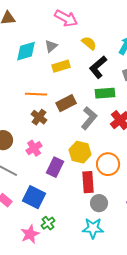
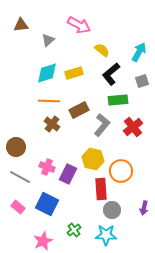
gray triangle: (51, 46) -> (48, 40), moved
cyan diamond: (26, 51) -> (47, 73), moved
pink cross: (34, 148) -> (47, 167), moved, turned -35
green cross: (48, 223) -> (74, 230), moved

